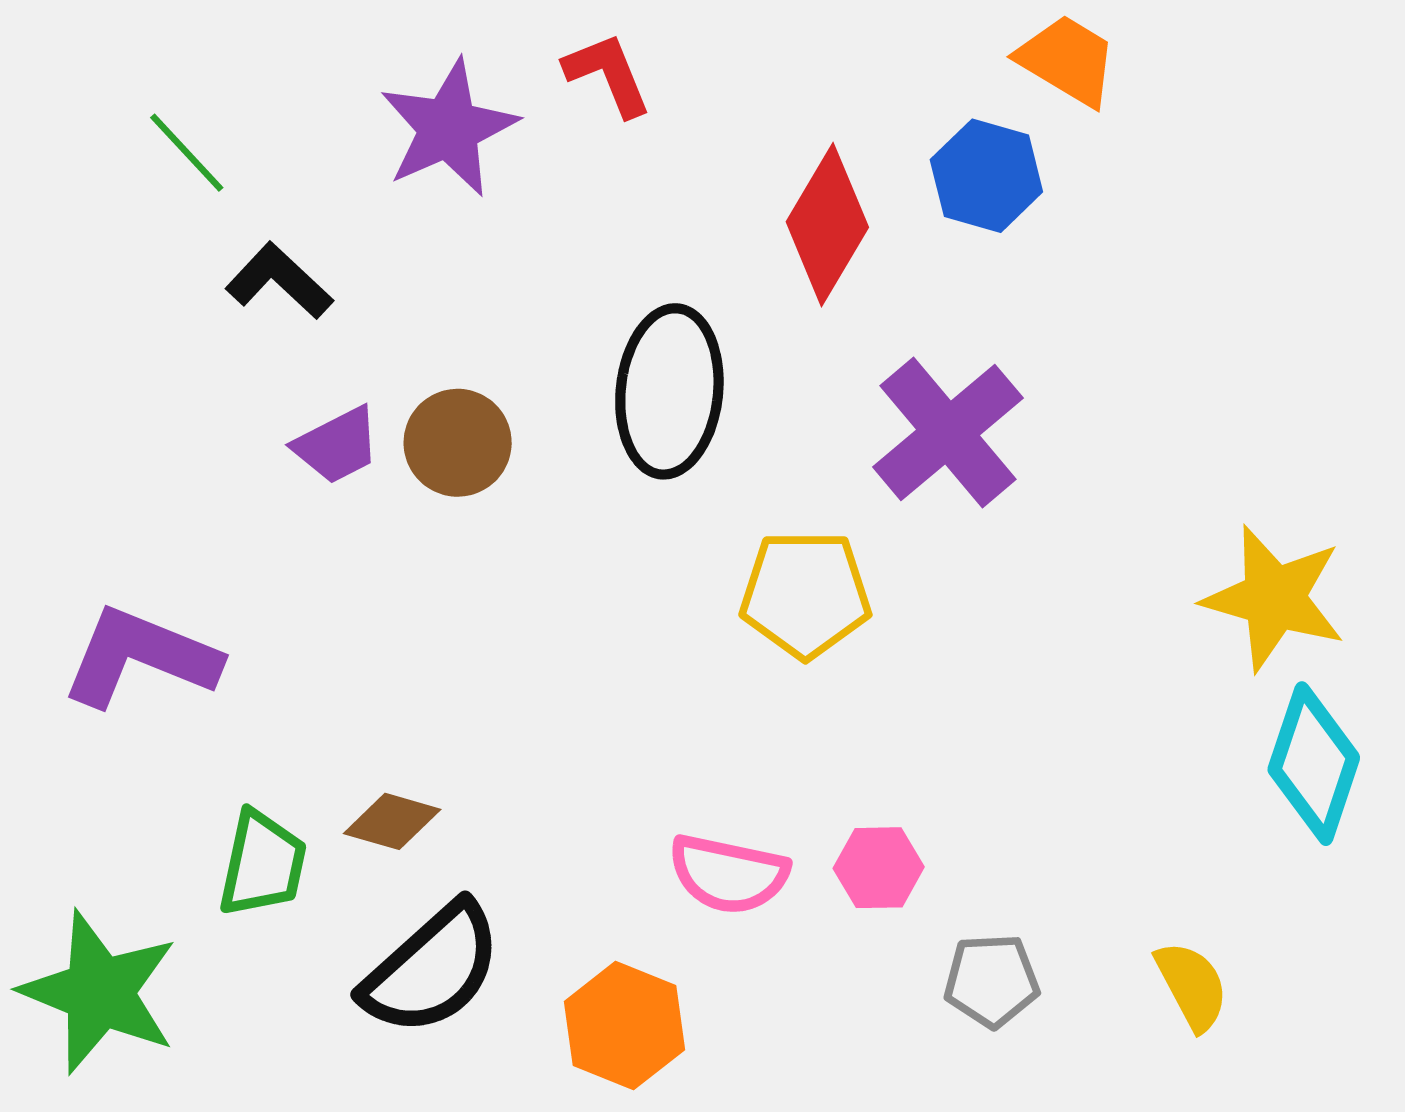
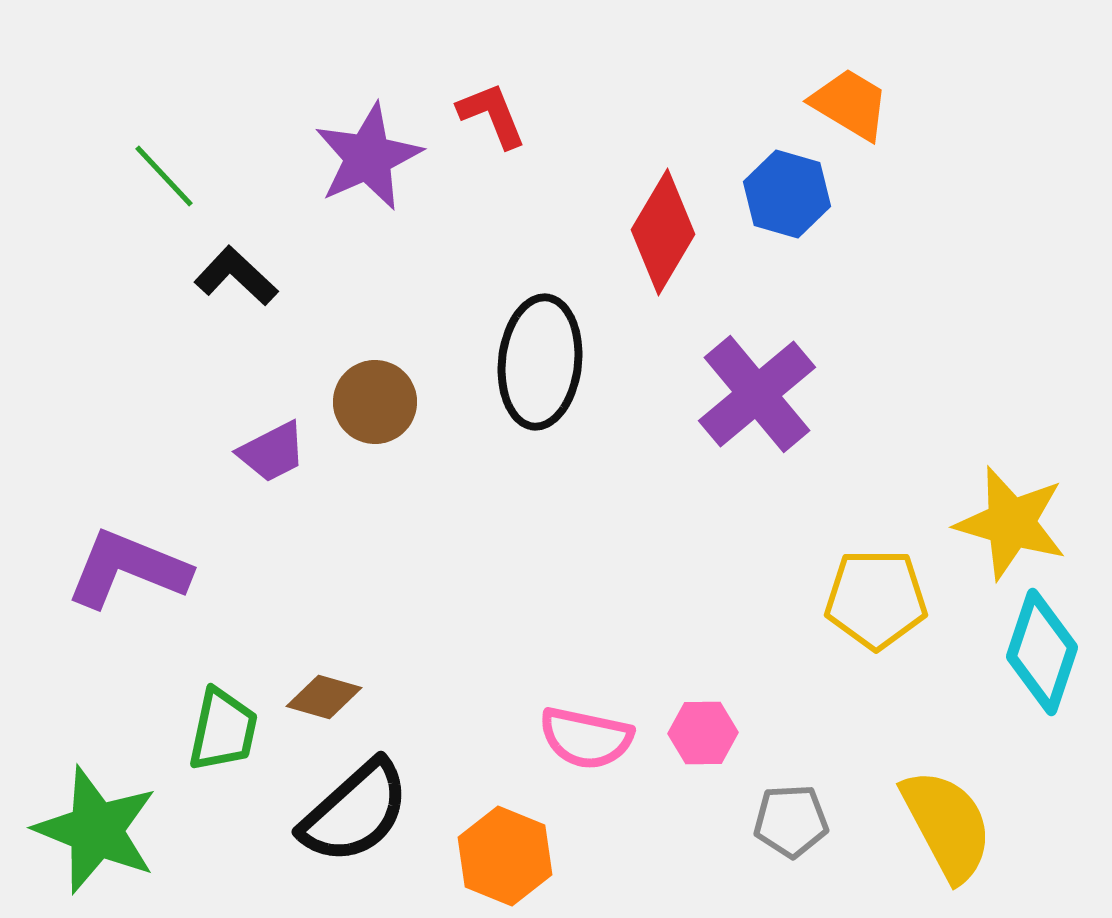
purple trapezoid: (337, 445) -> (272, 452), moved
yellow pentagon: (805, 594) -> (876, 599), moved
yellow semicircle: (1192, 986) -> (947, 825), size x1.6

